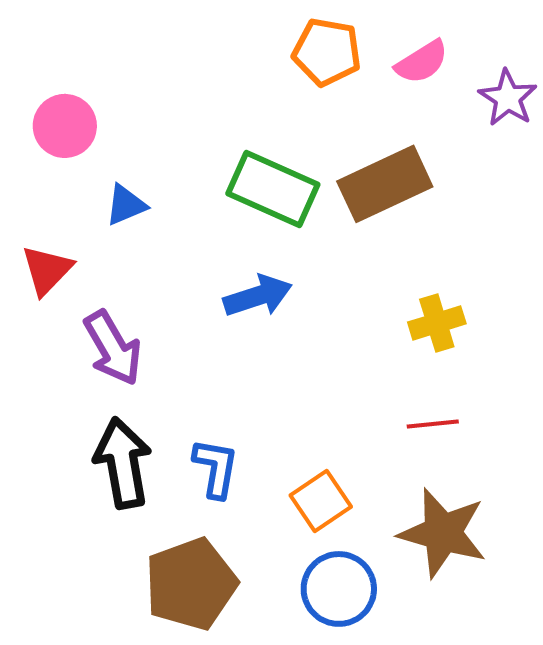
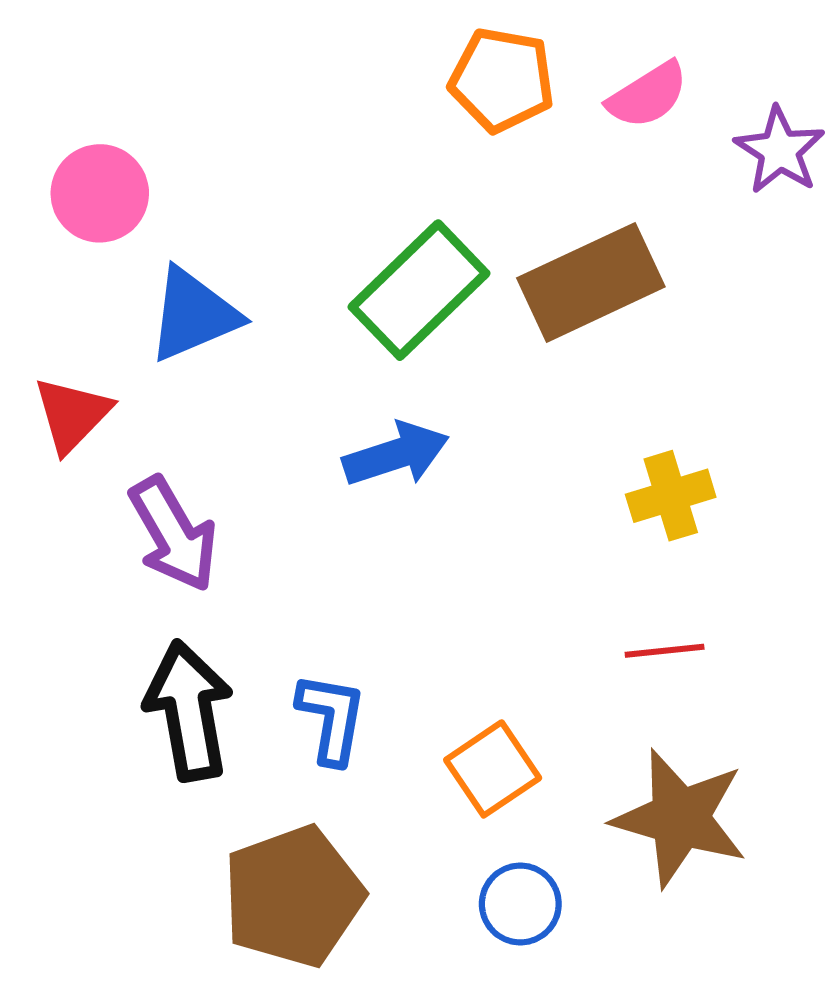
green rectangle: (273, 189) -> (419, 290), turned -68
blue triangle: (126, 205) -> (193, 315), size x1.5
blue circle: (339, 589) -> (520, 904), size x0.7

